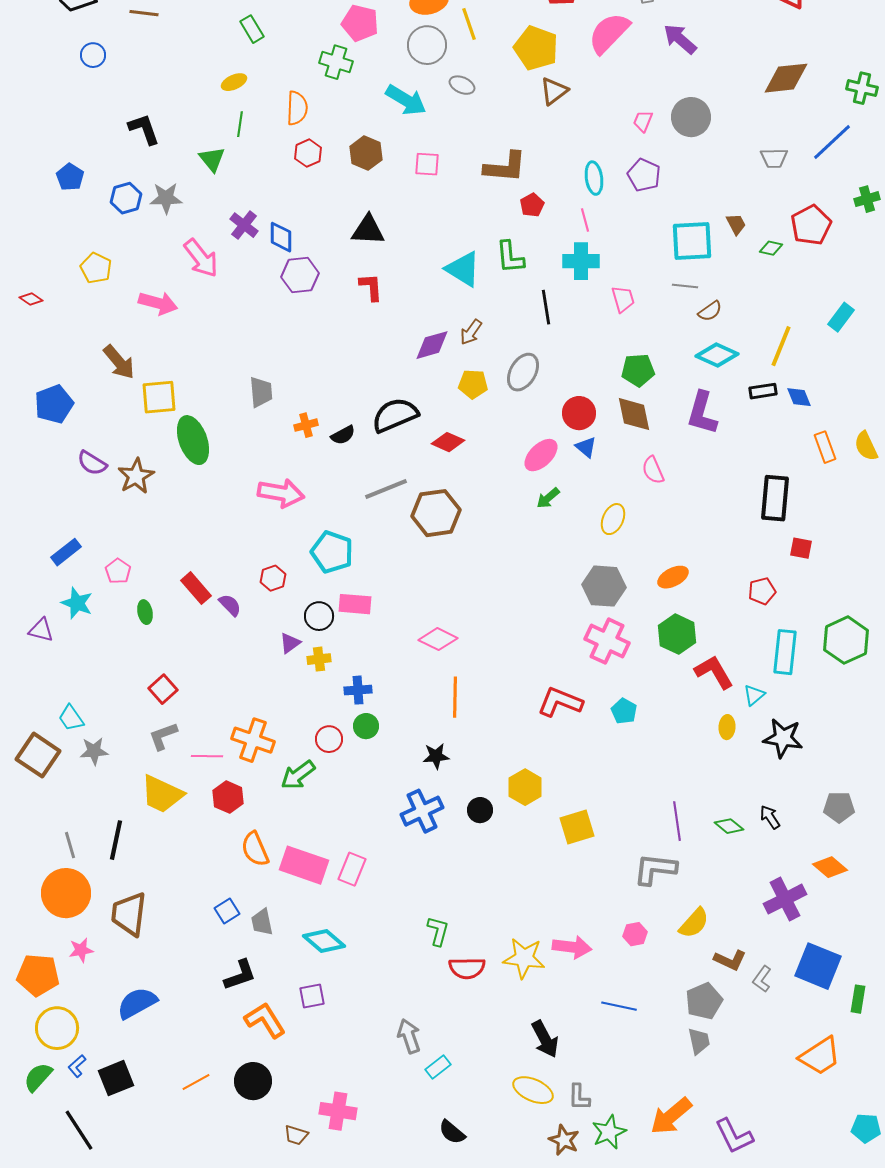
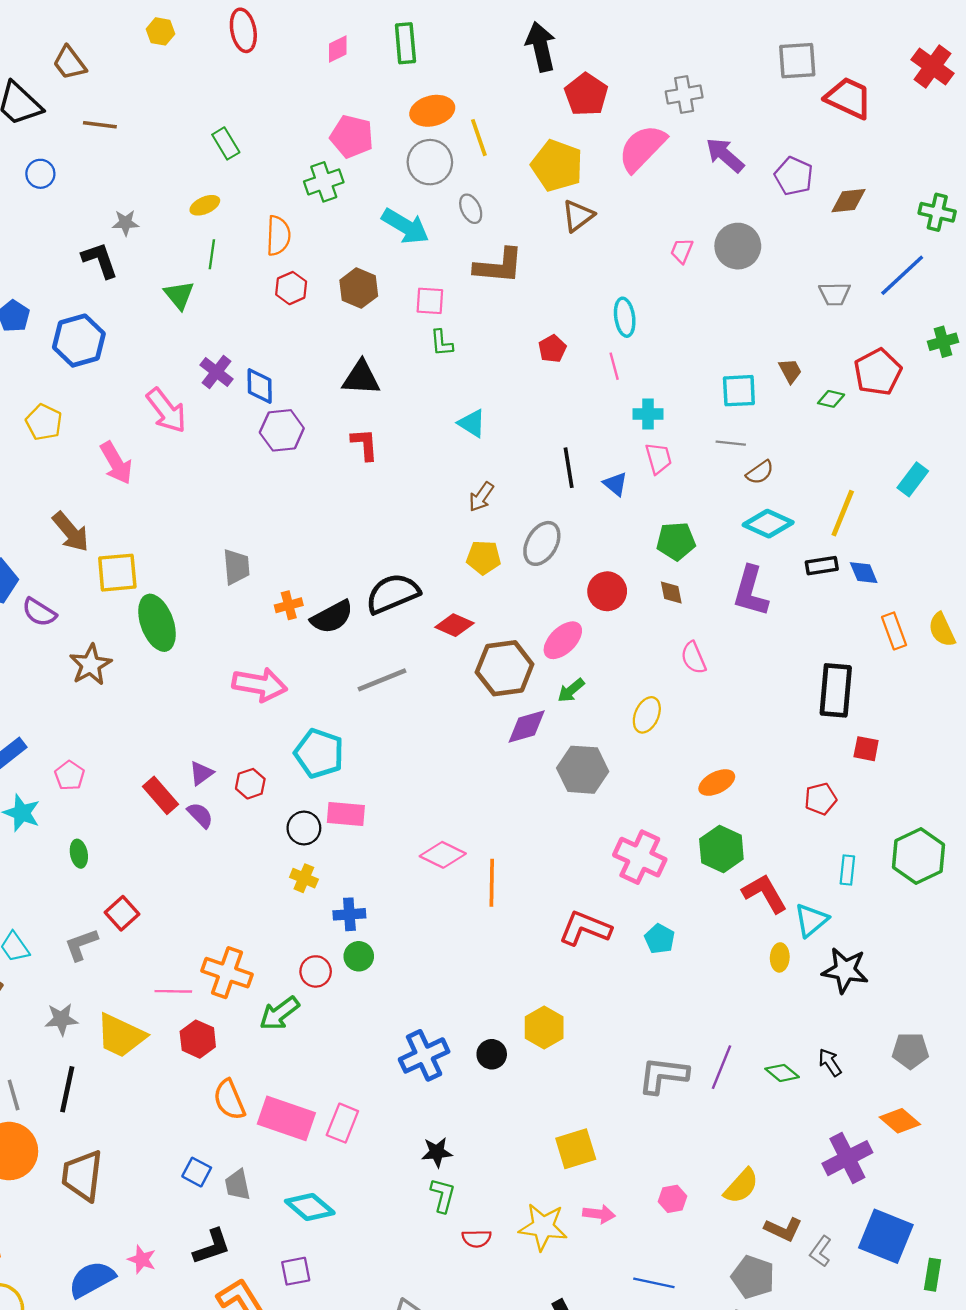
green cross: (336, 62) -> (324, 182), turned -36
brown diamond: (786, 78) -> (849, 201), size x0.7
gray ellipse: (462, 85) -> (471, 209), turned 40
brown L-shape: (505, 167) -> (499, 266), moved
purple pentagon: (644, 175) -> (794, 176), moved
blue hexagon: (126, 198) -> (79, 341), size x1.4
gray star: (166, 198) -> (126, 223), moved, size x0.7
cyan square: (692, 241) -> (739, 391), size x0.7
green L-shape: (510, 257) -> (442, 343), moved, size x0.7
cyan cross: (581, 261) -> (648, 414), moved, size x0.7
cyan triangle: (463, 269) -> (472, 423), size x0.7
pink arrow: (158, 303) -> (116, 463), turned 45
purple diamond: (432, 345) -> (527, 727), moved
brown diamond: (634, 414) -> (671, 592), size x0.6
black semicircle: (343, 435) -> (332, 617), size x1.5
blue triangle: (586, 447) -> (615, 484), moved
purple semicircle: (92, 463) -> (39, 612), moved
brown hexagon: (436, 513) -> (505, 668), moved
gray hexagon: (604, 586) -> (583, 770), moved
green ellipse: (145, 612) -> (79, 854), moved
purple triangle: (290, 643) -> (201, 773), moved
cyan rectangle: (785, 652) -> (847, 870), size x0.6
yellow cross: (319, 659) -> (304, 878), turned 30
cyan triangle: (754, 695) -> (811, 920), size x1.4
orange line: (455, 697) -> (492, 883), moved
gray L-shape: (163, 736) -> (81, 945), moved
gray star: (94, 751) -> (61, 1019), moved
black star: (436, 756) -> (437, 1152), moved
purple line: (677, 821) -> (721, 1067), turned 30
yellow square: (577, 827) -> (576, 1149), moved
gray L-shape: (655, 869) -> (663, 1075), moved
blue square: (227, 911) -> (197, 1172), turned -30
pink arrow: (572, 947) -> (599, 1214), size x0.7
pink star: (81, 950) -> (142, 1259), moved, turned 30
red semicircle: (467, 968) -> (477, 1239), size x0.7
gray pentagon: (704, 1001) -> (753, 1277), turned -30

